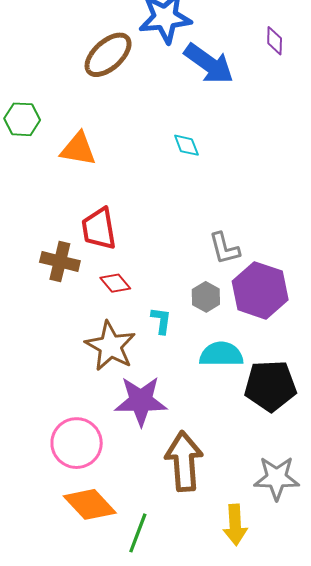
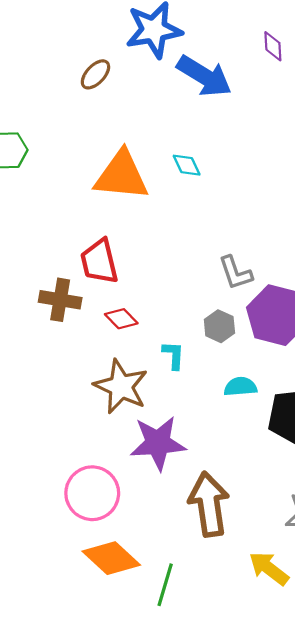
brown ellipse: (108, 55) -> (95, 74), size x0.6
orange triangle: (78, 149) -> (121, 176), moved, size x1.4
cyan semicircle: (221, 354) -> (240, 387), size x0.7
yellow arrow: (235, 525) -> (269, 568), turned 135

